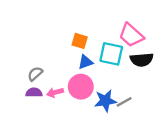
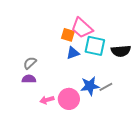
pink trapezoid: (131, 35) -> (82, 28), moved
pink circle: (81, 87) -> (69, 99), moved
pink arrow: (55, 92) -> (47, 100), moved

